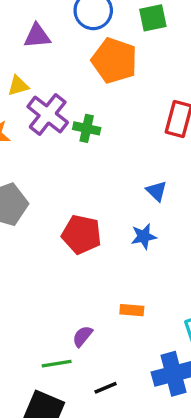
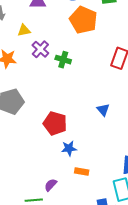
purple cross: (48, 114) -> (40, 49), size x0.7
blue triangle: (157, 191) -> (103, 110), moved
blue star: (144, 236) -> (69, 148), moved

